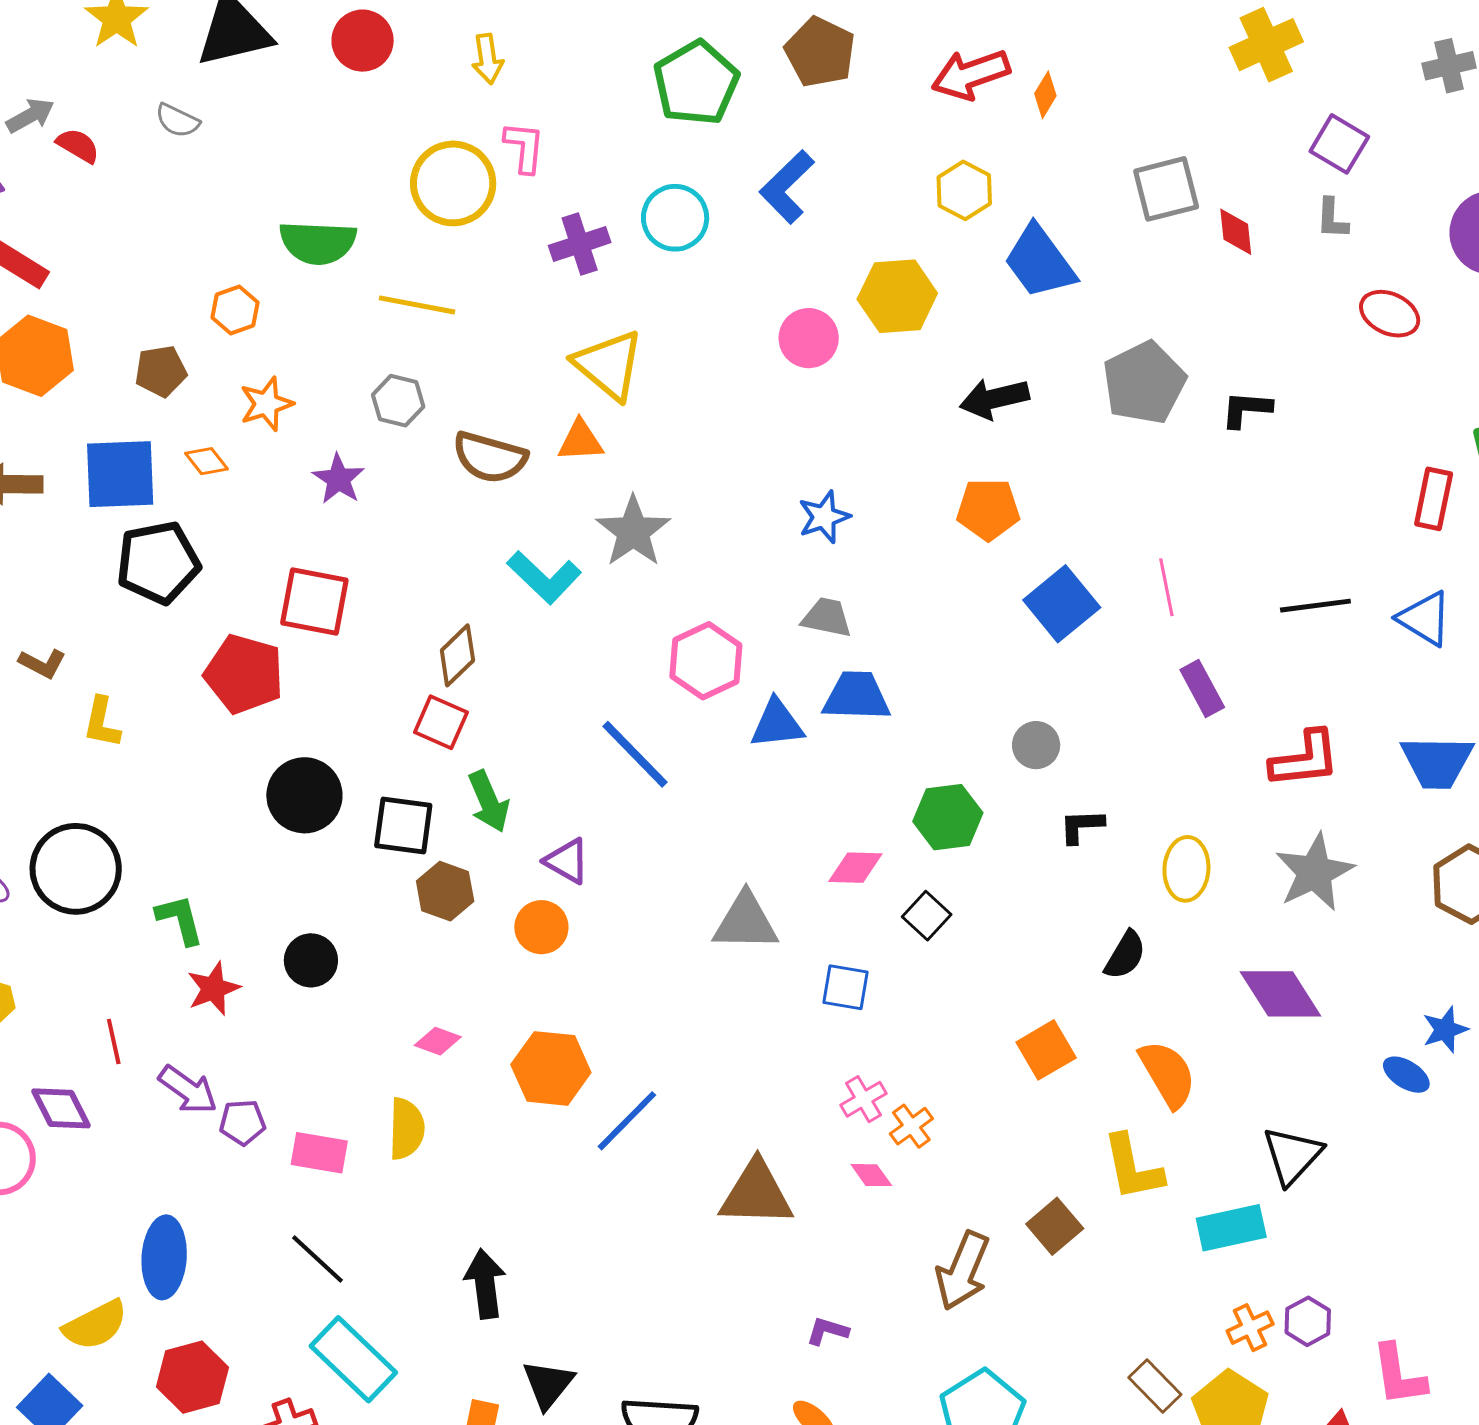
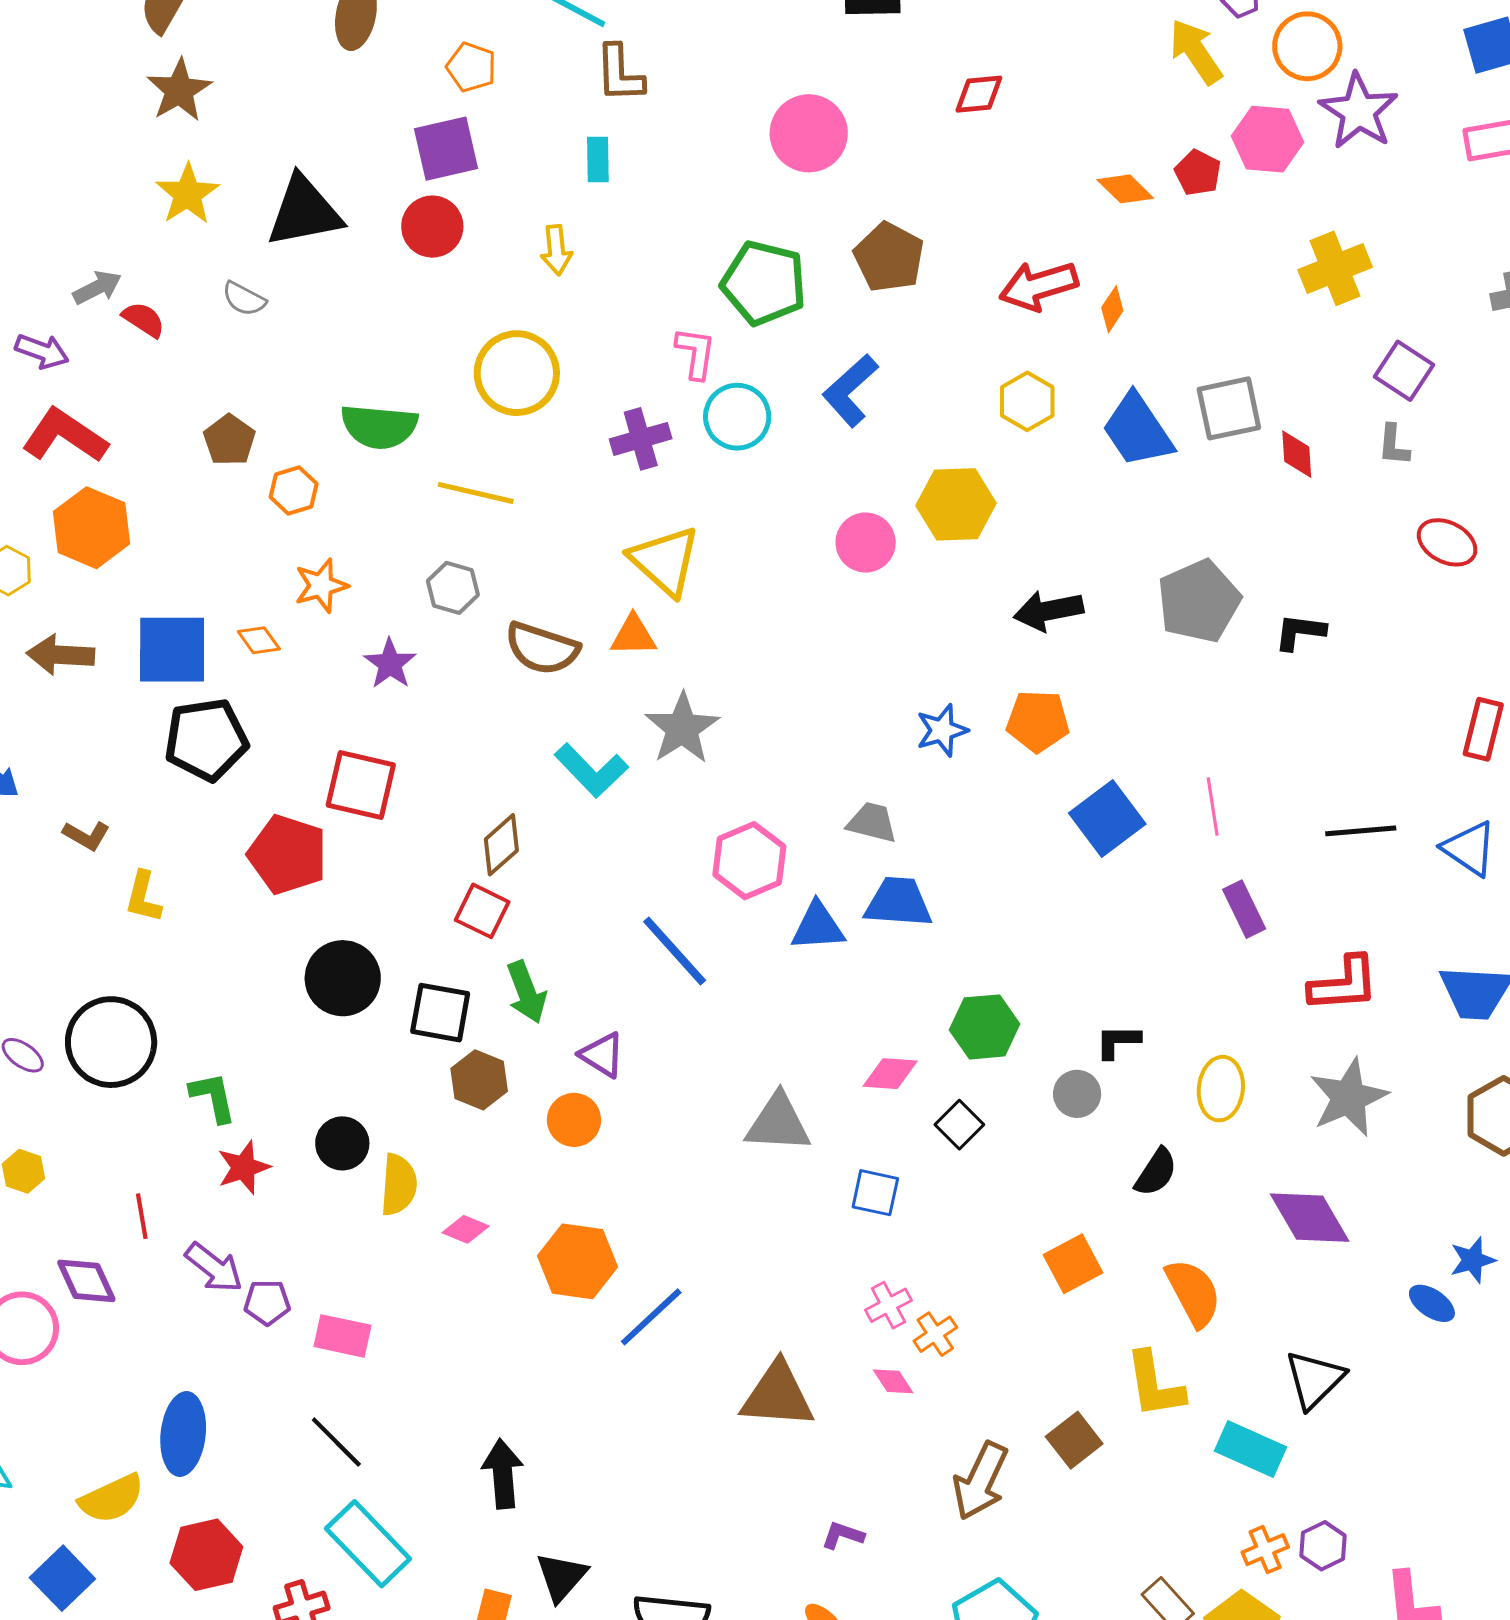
green pentagon: (696, 83) -> (764, 283), turned -30
pink L-shape: (524, 147) -> (696, 353), moved
blue trapezoid: (1040, 262) -> (1138, 430), moved
brown pentagon: (161, 371) -> (229, 440), moved, turned -30
blue star: (824, 517) -> (942, 730), moved
gray circle: (1036, 745) -> (1077, 1094), moved
yellow semicircle: (406, 1129) -> (399, 1185), moved
cyan rectangle: (1231, 1228) -> (1250, 1449), turned 34

